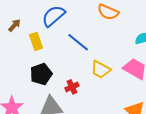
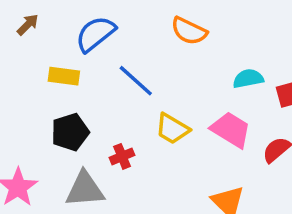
brown arrow: (14, 25) -> (28, 25), moved
yellow rectangle: (36, 41) -> (64, 76), turned -66

